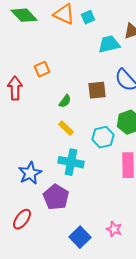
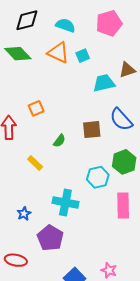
yellow rectangle: (66, 128) -> (35, 163), moved
blue star: (30, 173) -> (24, 214), size x0.6
red ellipse: (22, 219) -> (16, 260), turned 65

